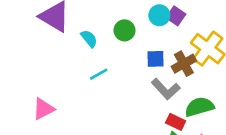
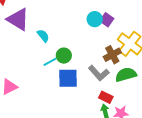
green circle: (124, 30) -> (64, 56), moved
blue square: (156, 59) -> (68, 78), moved, size x1.5
green semicircle: (199, 107) -> (126, 75), moved

